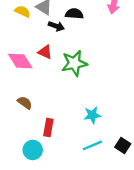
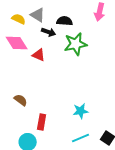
pink diamond: (20, 61) -> (17, 43), moved
green star: (74, 63) -> (76, 44), moved

